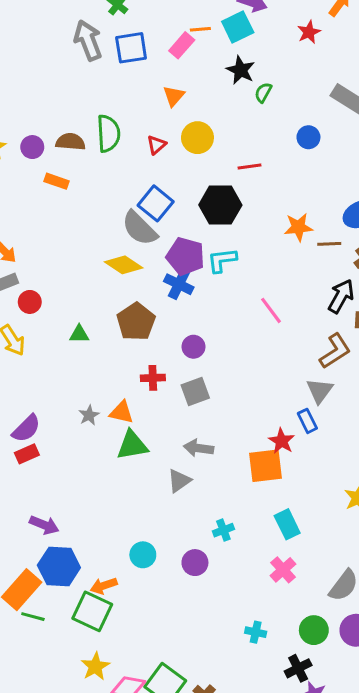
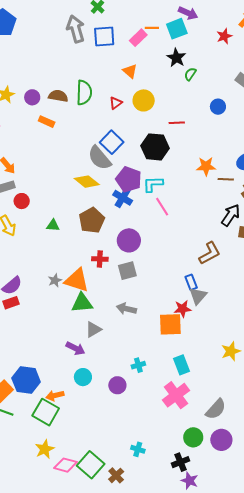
orange triangle: (174, 96) -> (130, 71), turned -35
pink line: (271, 310) -> (162, 207), moved
purple circle: (194, 347) -> (129, 240), size x1.5
brown L-shape: (335, 351) -> (210, 253), moved
gray triangle: (320, 391) -> (198, 296), moved
orange triangle: (122, 412) -> (77, 280), size x1.5
blue rectangle: (307, 421) -> (191, 282), moved
red star: (282, 441) -> (183, 309), turned 30
gray triangle: (179, 481) -> (93, 329), moved
purple arrow: (44, 525) -> (75, 348), moved
pink cross: (283, 570) -> (176, 395), size x1.5
cyan cross: (256, 632) -> (138, 449), moved

